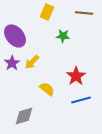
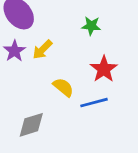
green star: (63, 36) -> (91, 26), moved
blue line: (81, 100) -> (94, 103), moved

